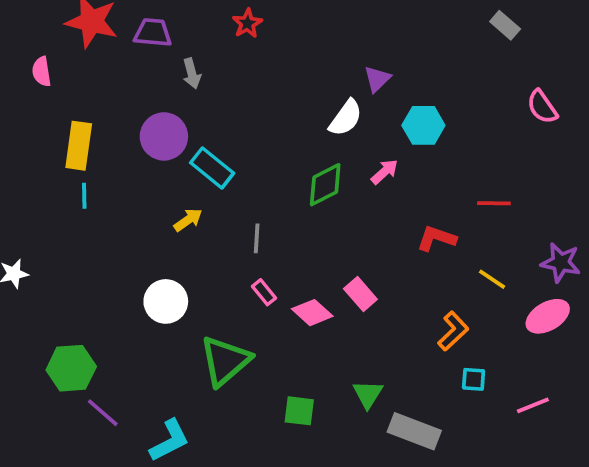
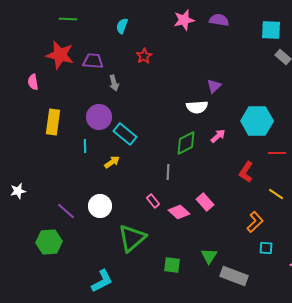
white semicircle: (346, 118) -> (197, 107), turned 50
cyan hexagon: (423, 125) -> (257, 121), moved, size x1.4
cyan line: (84, 196) -> (85, 146), moved
gray line: (257, 238) -> (168, 172), moved
red L-shape: (436, 238) -> (246, 172), turned -75
purple line: (103, 413) -> (66, 211), moved

